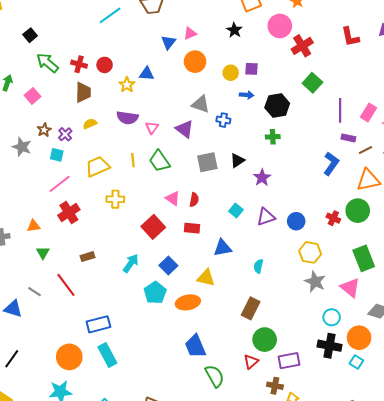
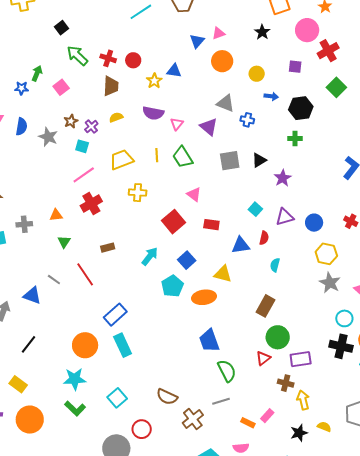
purple square: (252, 69) -> (295, 67), moved
red semicircle: (194, 200) -> (264, 238), moved
blue rectangle: (98, 324) -> (115, 315), turned -30

